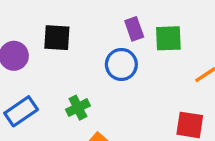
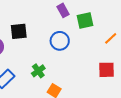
purple rectangle: (134, 29) -> (63, 10), moved

